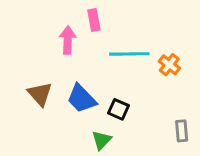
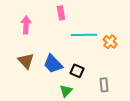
pink arrow: (68, 40) -> (26, 25), moved
gray rectangle: (182, 131) -> (104, 85), moved

